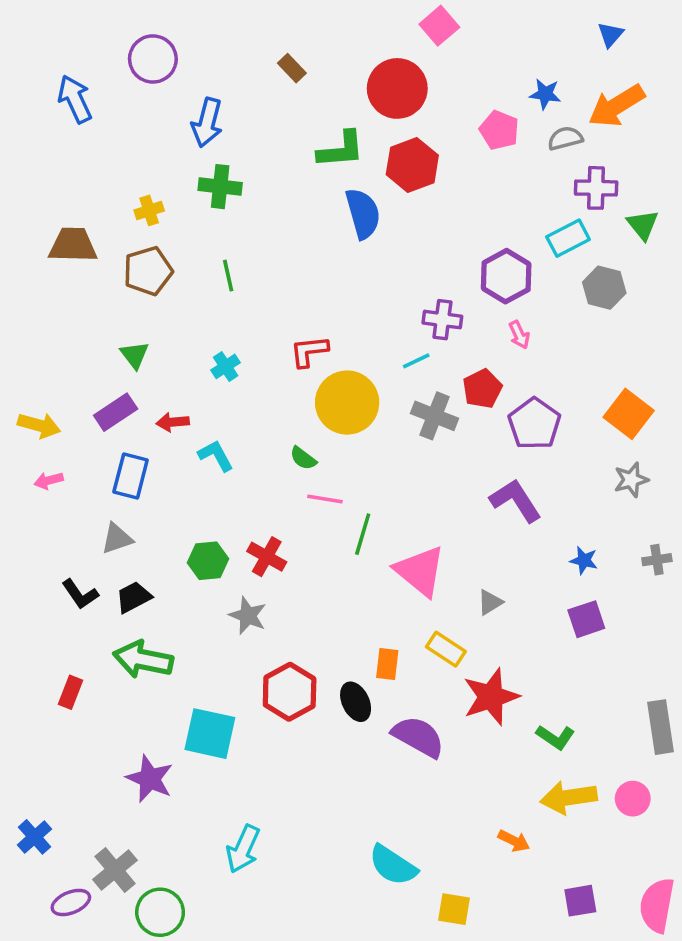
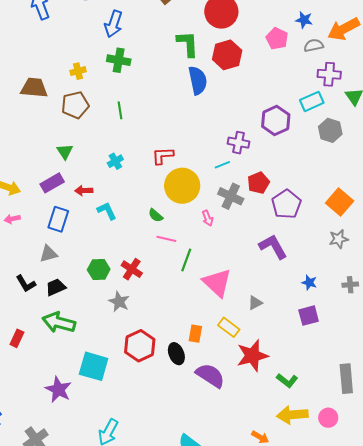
green L-shape: (341, 150) -> (188, 44), turned -92
pink arrow: (519, 335) -> (208, 218), moved

